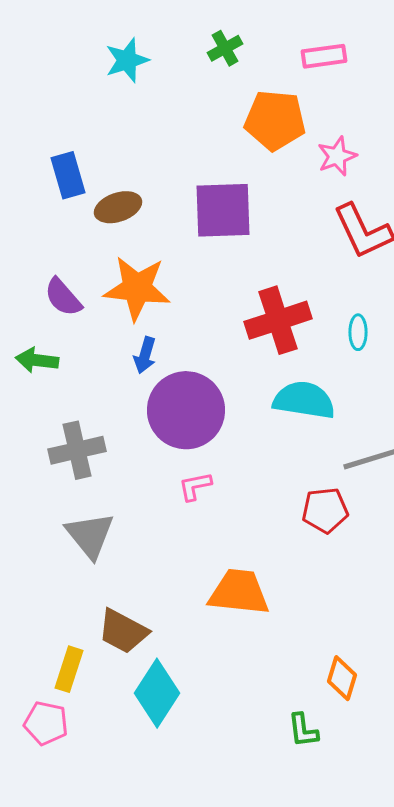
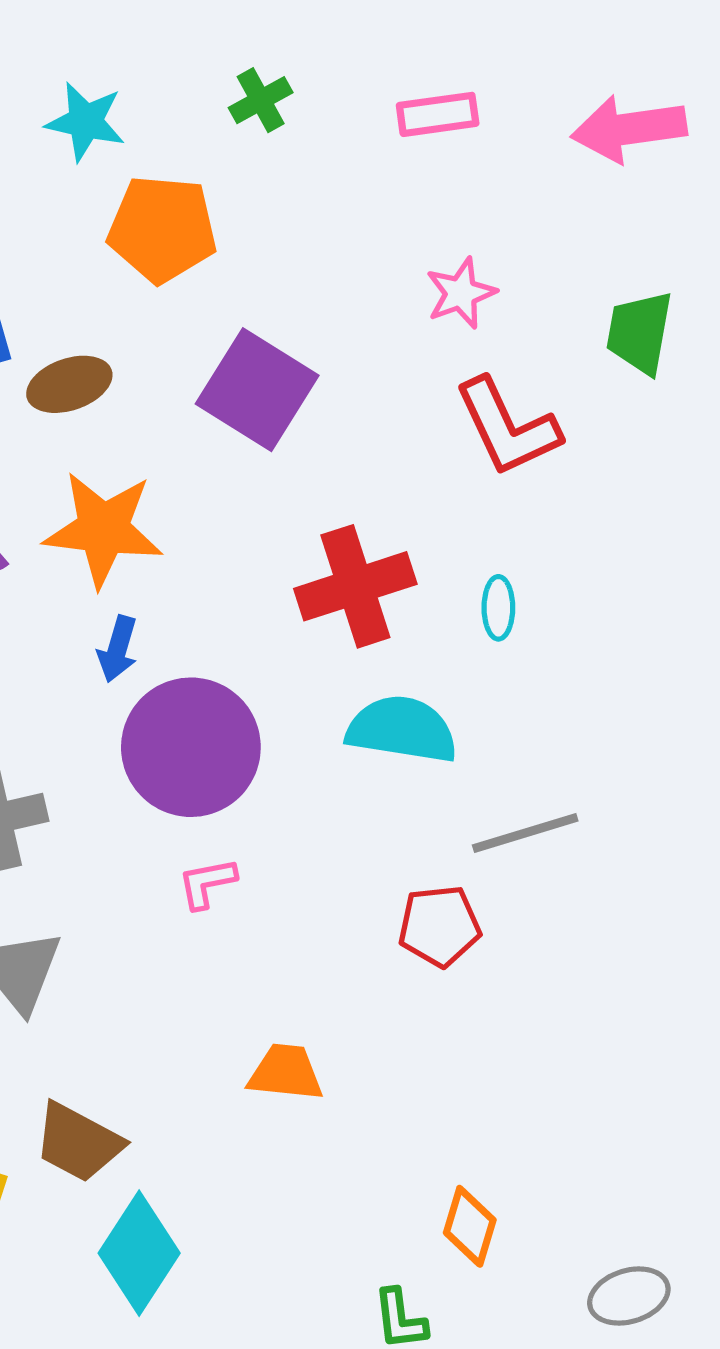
cyan star: (127, 60) -> (85, 122), turned 30
orange pentagon: (275, 120) -> (162, 229), moved
purple square: (223, 210) -> (257, 390), turned 34
orange trapezoid: (239, 592) -> (286, 1073), size x0.7

